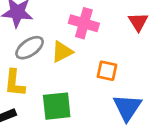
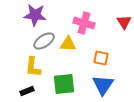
yellow triangle: (62, 52) -> (68, 44), turned 30
blue triangle: (127, 107) -> (103, 85), moved

